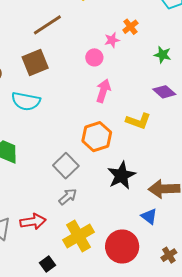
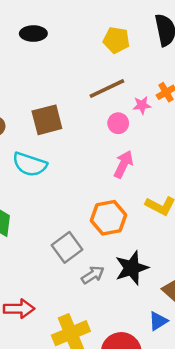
brown line: (47, 25) -> (107, 88), moved
gray arrow: (68, 197) -> (93, 275), moved
blue triangle: (149, 216) -> (158, 321), turned 42

